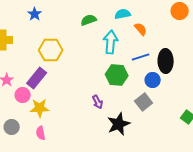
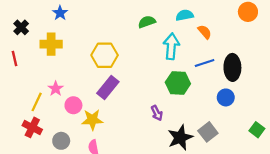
blue star: (35, 14) -> (60, 13), moved
purple rectangle: (37, 78) -> (108, 87), moved
blue circle: (153, 80) -> (226, 97), moved
gray square: (144, 102) -> (208, 132), moved

